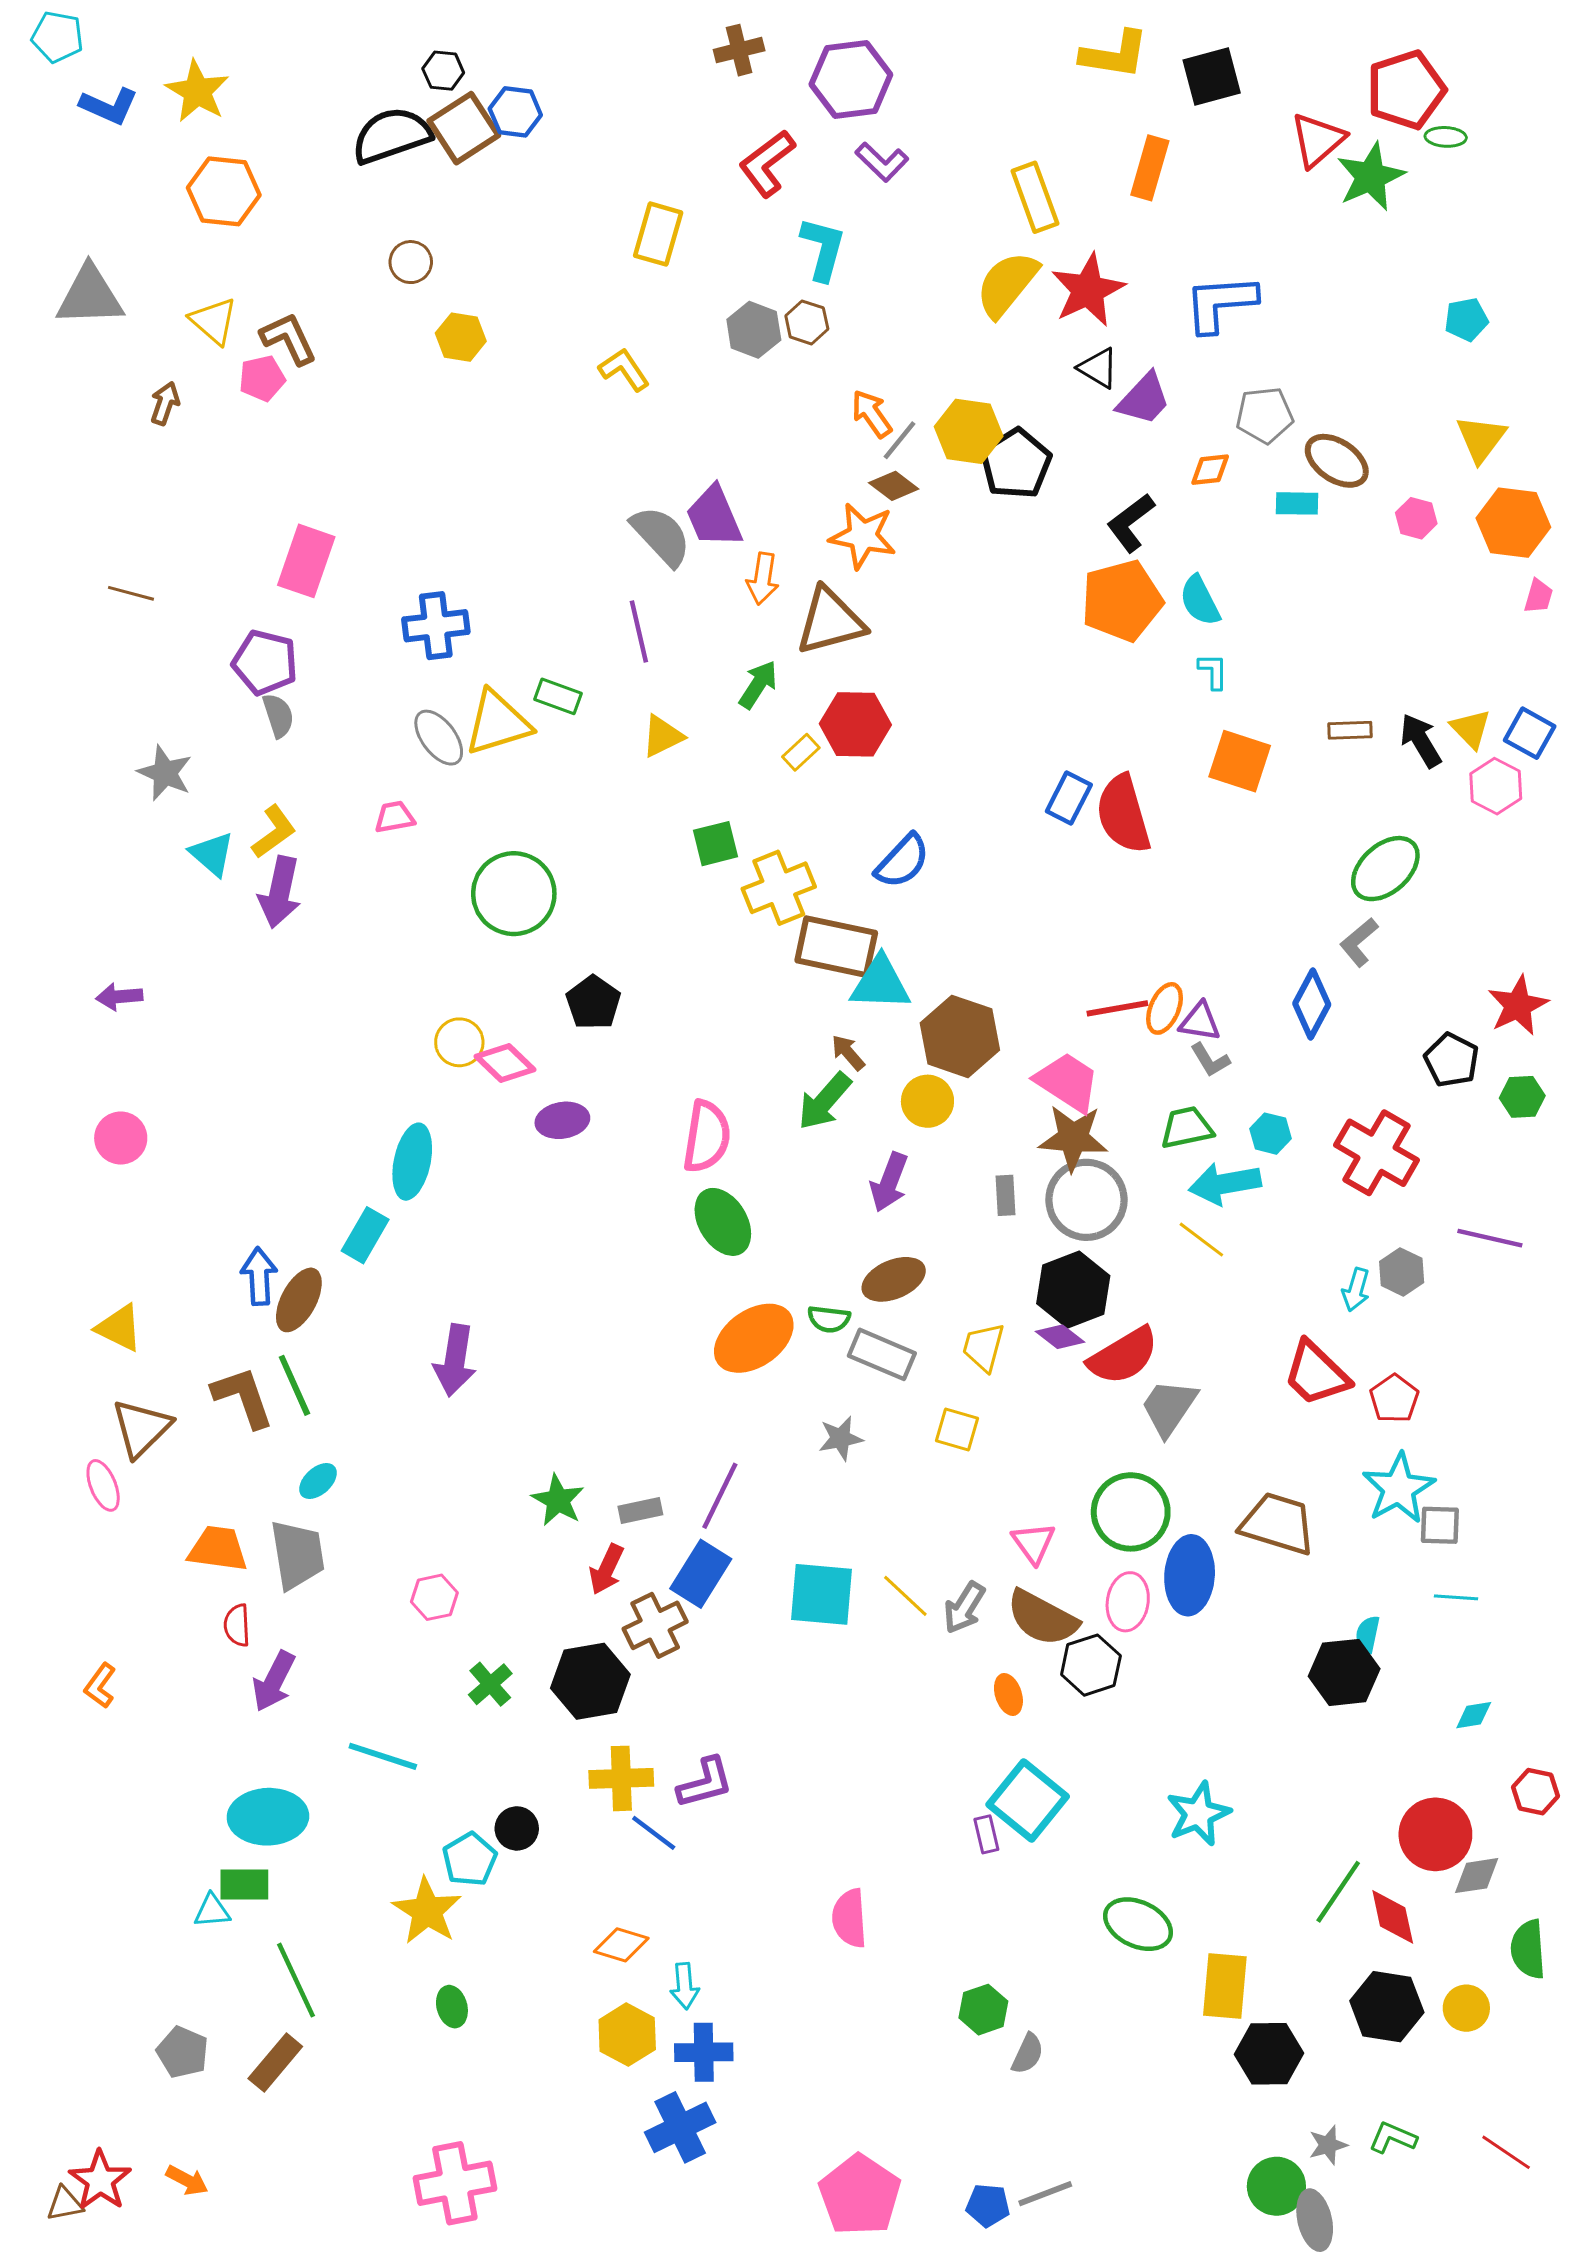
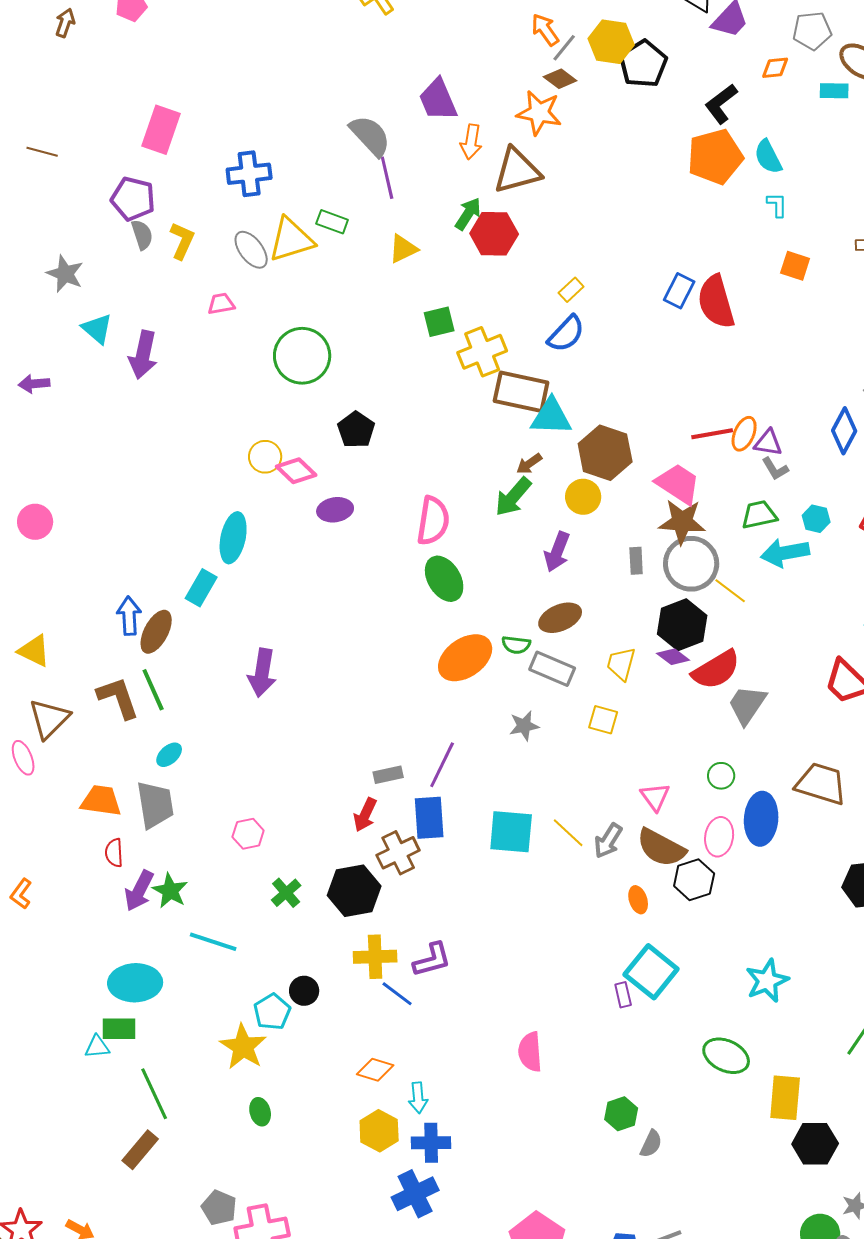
gray semicircle: (661, 536) -> (370, 136), moved
red hexagon: (855, 724) -> (494, 234), moved
yellow rectangle: (801, 752) -> (571, 290), moved
orange square: (1240, 761) -> (795, 266), size x0.7
yellow L-shape: (274, 832) -> (182, 241), moved, turned -30
purple arrow: (119, 997) -> (34, 384), moved
brown arrow: (848, 1053) -> (529, 464), turned -84
yellow line: (1201, 1240) -> (730, 591), moved
green star: (558, 1500) -> (170, 891), moved
green circle: (1131, 1512) -> (721, 776), size x0.5
blue rectangle: (701, 1574) -> (429, 818), turned -36
gray pentagon: (183, 2052) -> (219, 1208), moved

